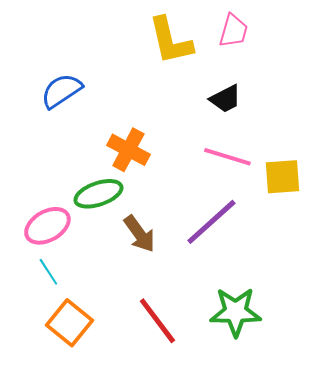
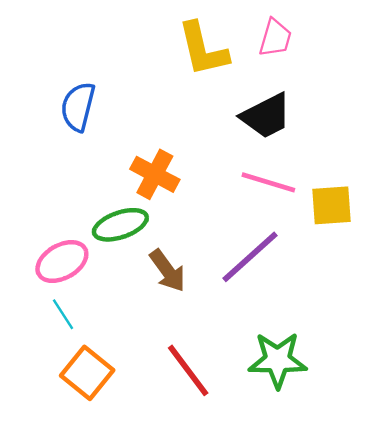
blue semicircle: (61, 91) -> (78, 107), turned -42
black trapezoid: (225, 99) -> (266, 116), size x1.4

